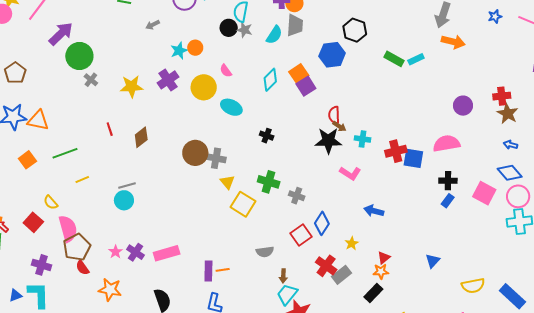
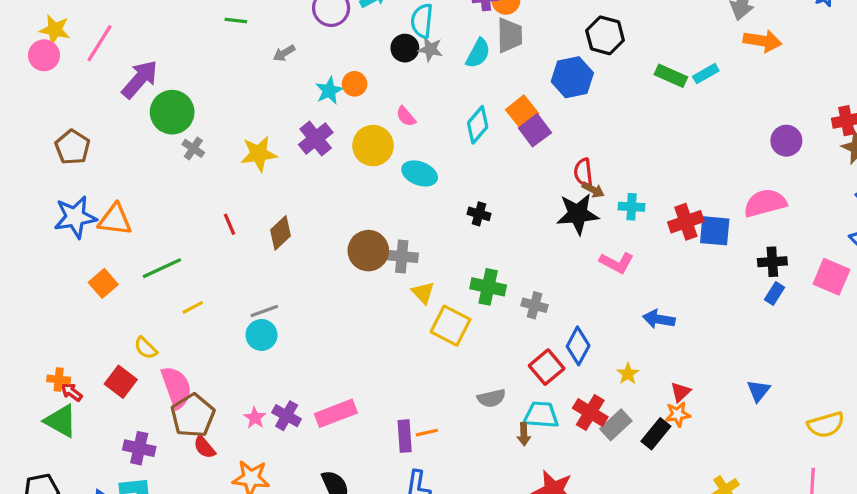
black rectangle: (373, 293) -> (656, 434), moved
cyan trapezoid: (287, 294) -> (541, 415), moved, turned 60

